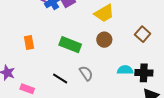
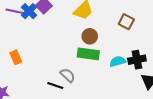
green rectangle: (70, 45) -> (88, 54), moved
gray semicircle: (86, 73) -> (68, 75), moved

